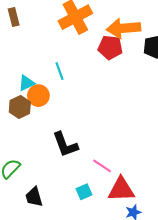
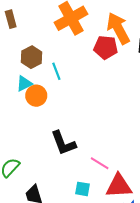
orange arrow: (123, 28) -> (118, 28), turned 68
brown hexagon: (20, 107) -> (32, 57), moved
cyan square: (84, 192) -> (82, 189), turned 35

